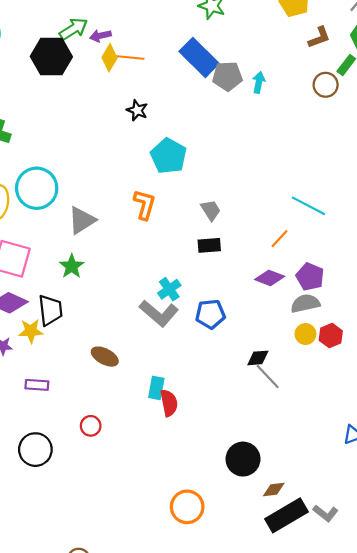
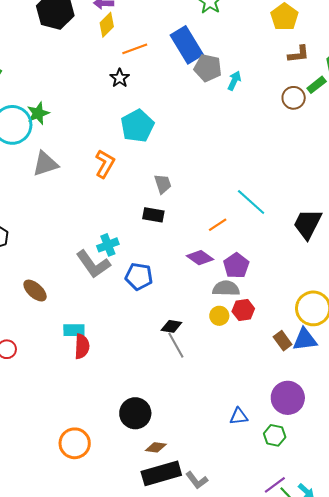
orange line: (130, 58) -> (135, 49), moved, turned -40
green star: (72, 266) -> (38, 113), moved
red hexagon: (331, 336) -> (243, 310), moved
cyan rectangle: (156, 388) -> (74, 330), turned 65

